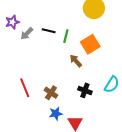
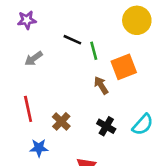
gray arrow: (27, 34) -> (34, 59), moved
green line: (66, 36) -> (94, 51), turned -40
blue star: (56, 114) -> (39, 148), moved

